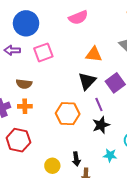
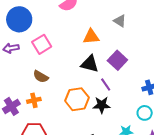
black triangle: (87, 81) -> (90, 64), turned -48
brown semicircle: (24, 84) -> (41, 77), moved, turned 35
black star: (101, 125) -> (102, 105), moved, turned 30

